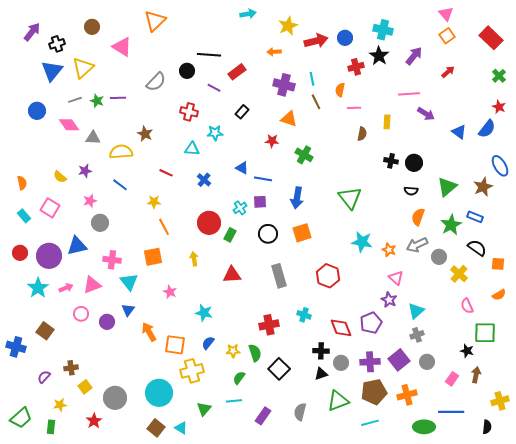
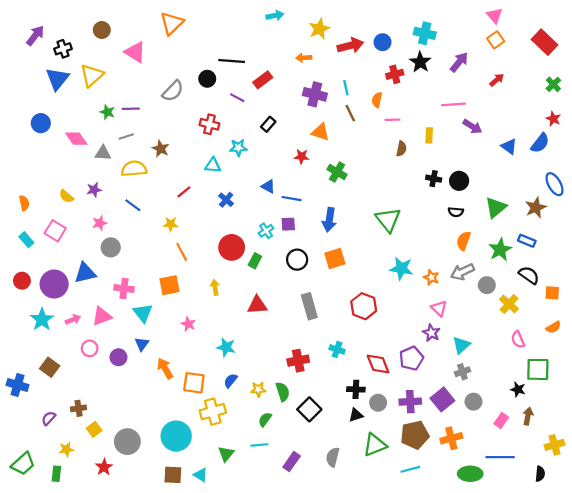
gray line: (75, 100) -> (126, 136), moved
red line: (166, 173) -> (184, 192), turned -64
brown square: (156, 428) -> (173, 475), turned -36

